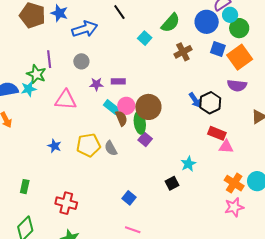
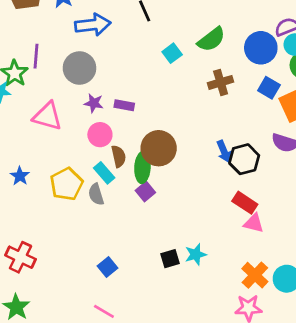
gray circle: (81, 61) -> (79, 68), size x1.5
pink circle: (126, 106) -> (100, 135), moved
cyan rectangle: (111, 107) -> (104, 173), moved
yellow pentagon: (88, 145) -> (66, 184), turned -30
cyan star: (188, 164) -> (196, 254), moved

